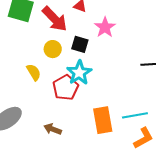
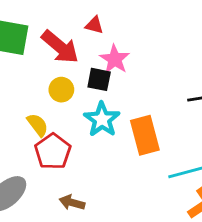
pink star: (105, 27) -> (115, 59), moved
red pentagon: (66, 88) -> (53, 152), moved
orange rectangle: (103, 120) -> (145, 135), moved

